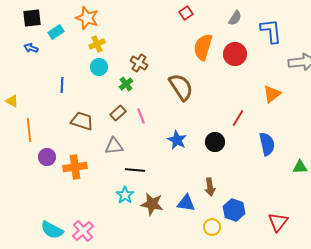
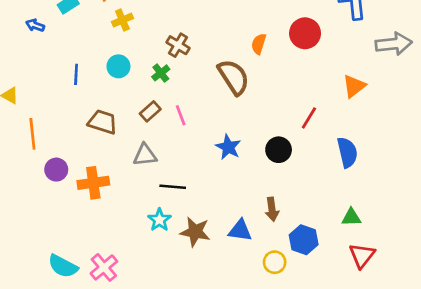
orange semicircle: (203, 47) -> (259, 44), moved, size x0.6
cyan circle: (99, 67) -> (118, 66), moved
green triangle: (300, 167) -> (351, 217), moved

